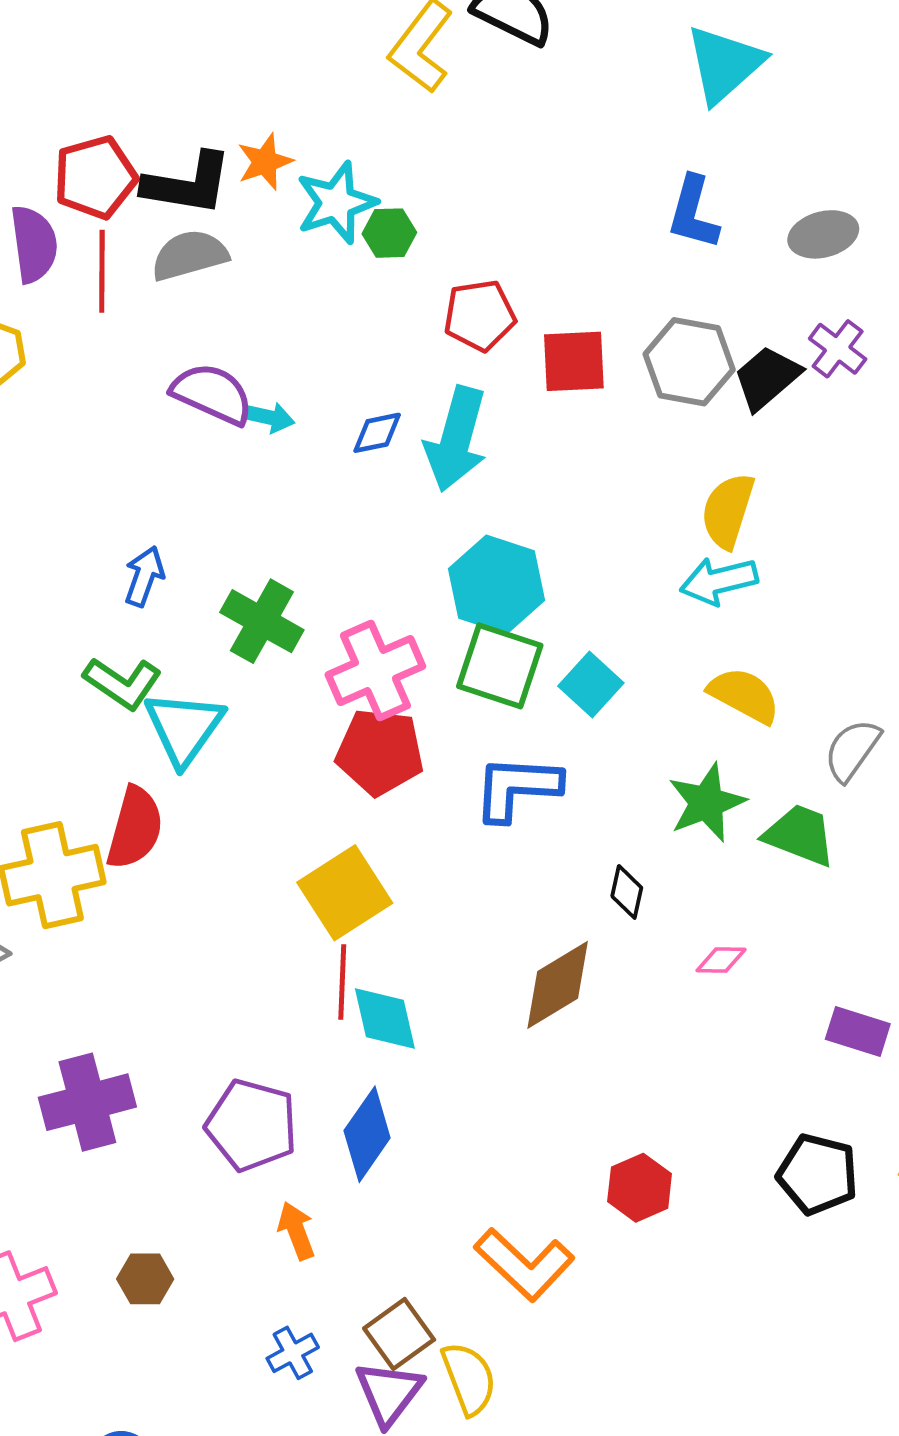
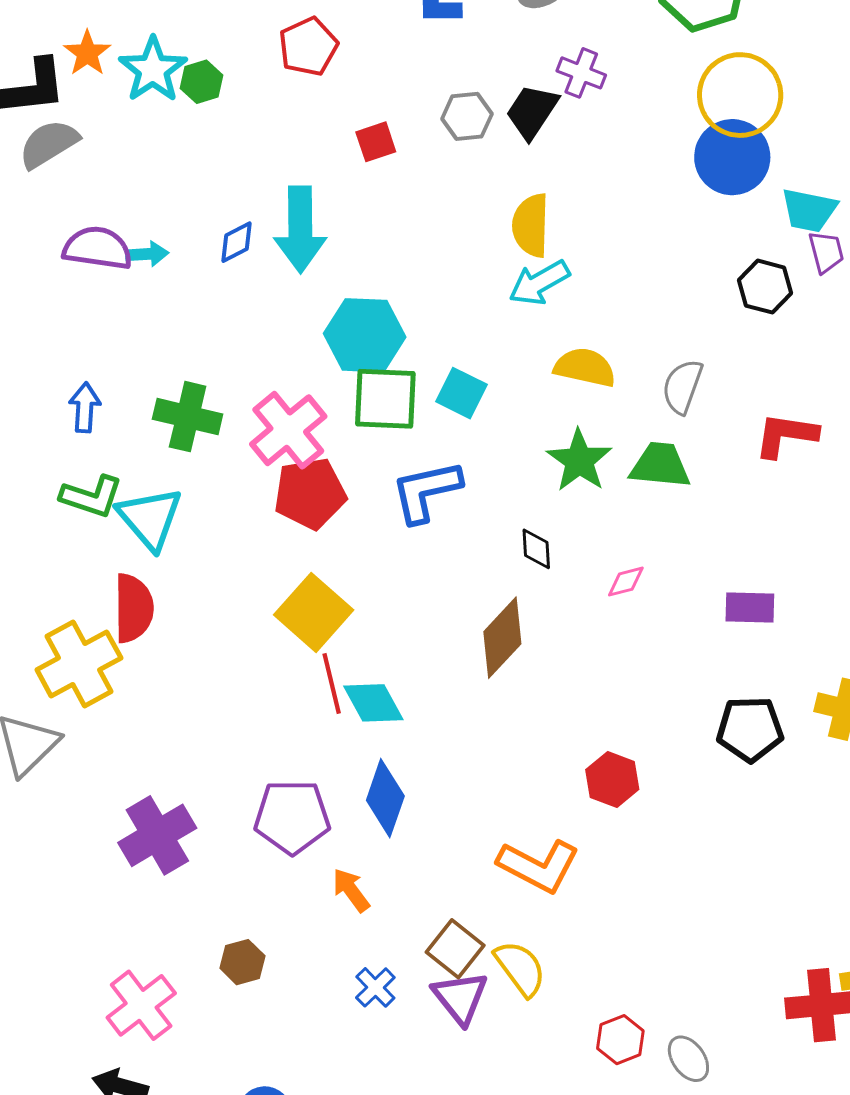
red pentagon: (480, 315) -> (308, 47), moved
red square: (574, 361) -> (376, 142), size x0.7
gray hexagon: (689, 362) -> (467, 116), size x0.7

